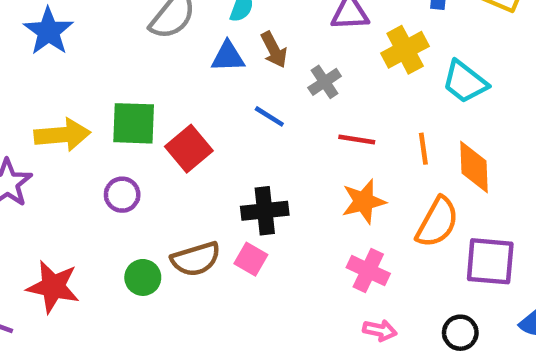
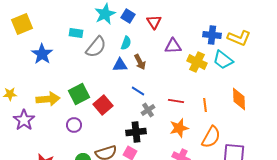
yellow cross: (405, 50) -> (197, 62), turned -36
gray cross: (325, 82) -> (148, 110), moved
cyan trapezoid: (465, 82) -> (223, 60), moved
green square: (134, 123) -> (79, 94), turned -30
orange diamond: (474, 167) -> (239, 99), moved

